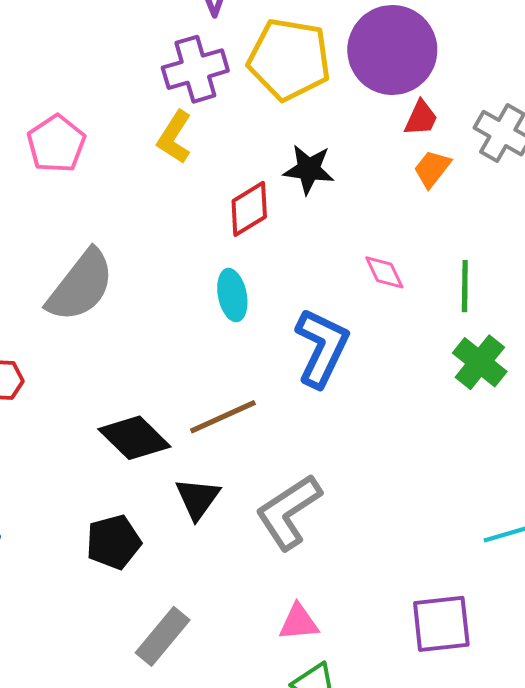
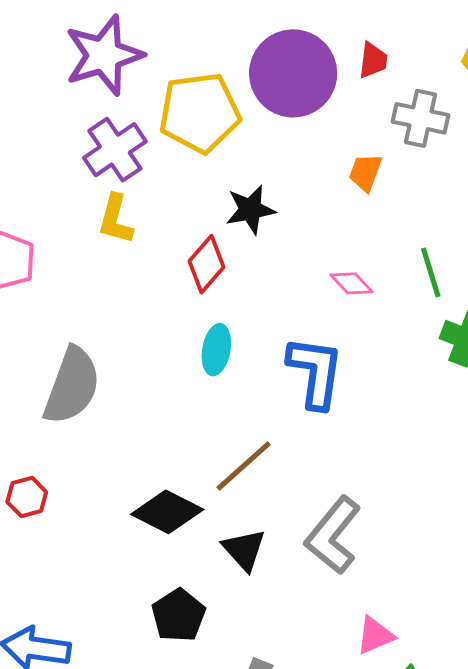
red trapezoid: (421, 118) -> (373, 60), moved
cyan ellipse: (232, 295) -> (216, 350), turned 39

